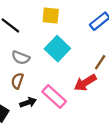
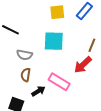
yellow square: (51, 16) -> (57, 12), moved
cyan square: (57, 49) -> (54, 41), turned -30

